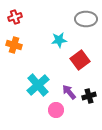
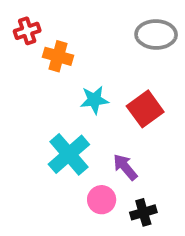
cyan star: (59, 40) -> (94, 100), moved
orange cross: (14, 45) -> (58, 56), moved
black cross: (89, 96) -> (143, 212), moved

